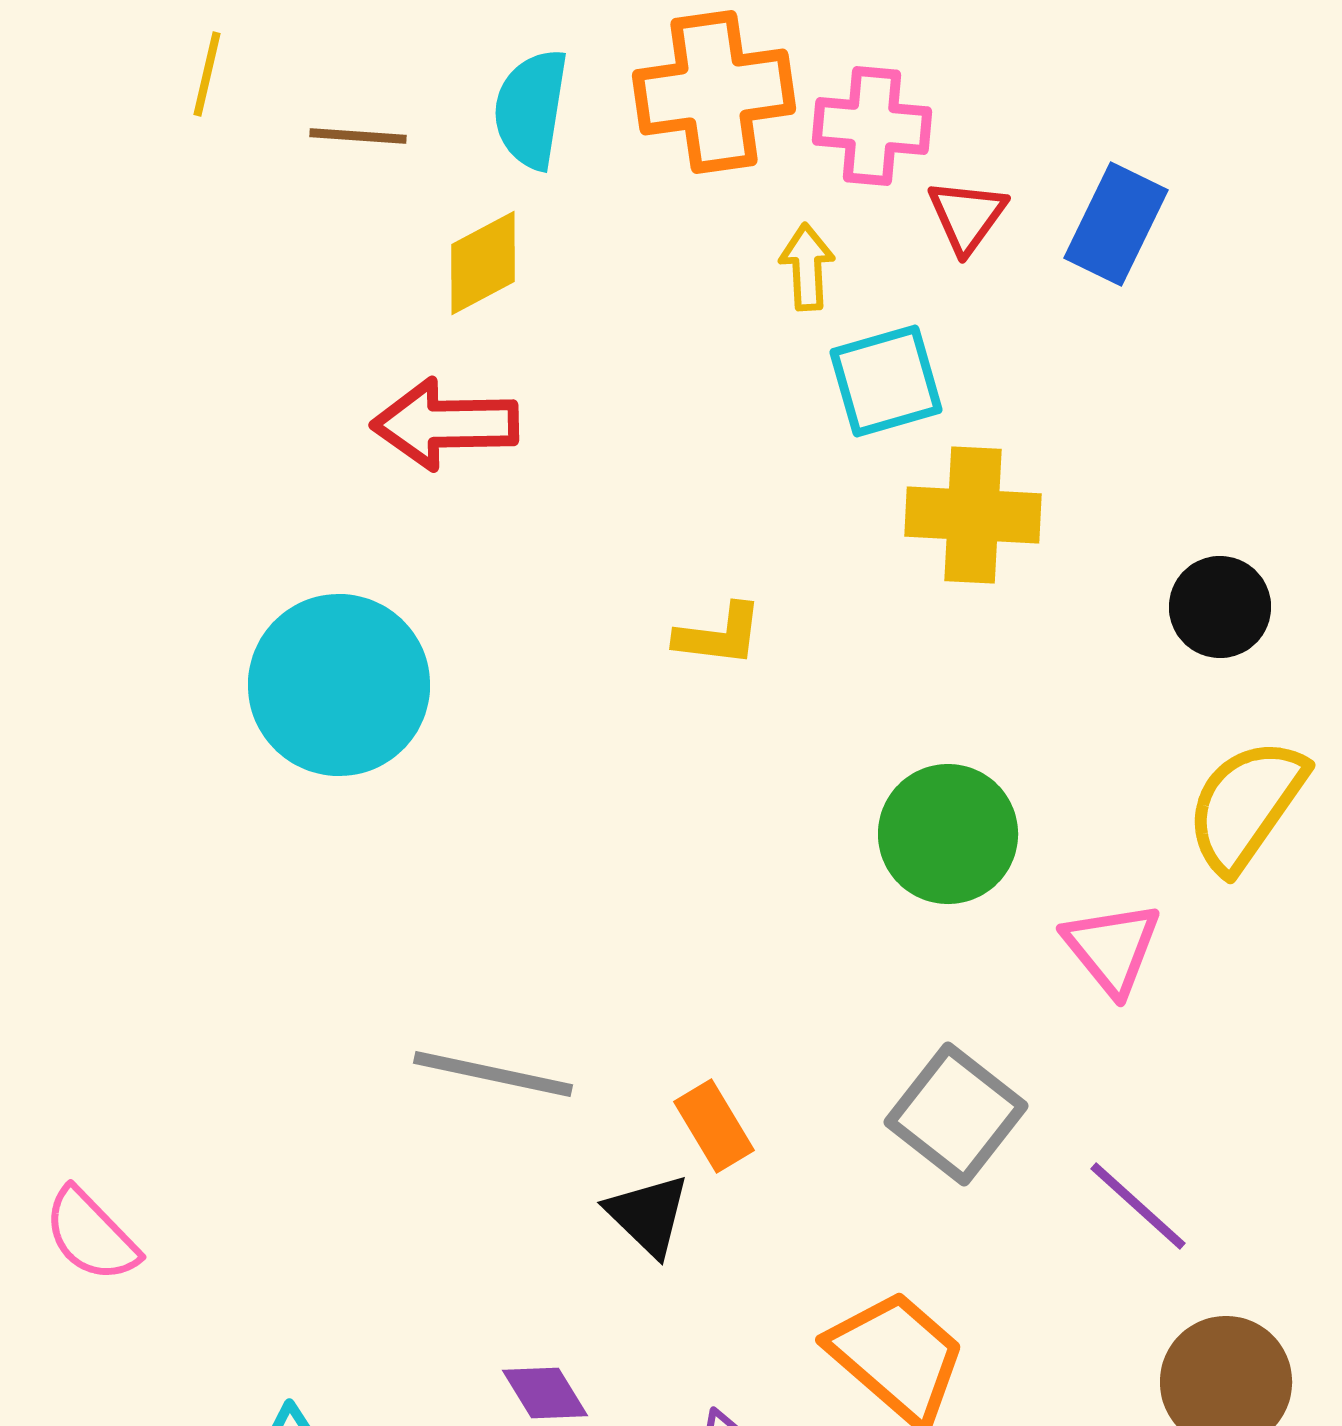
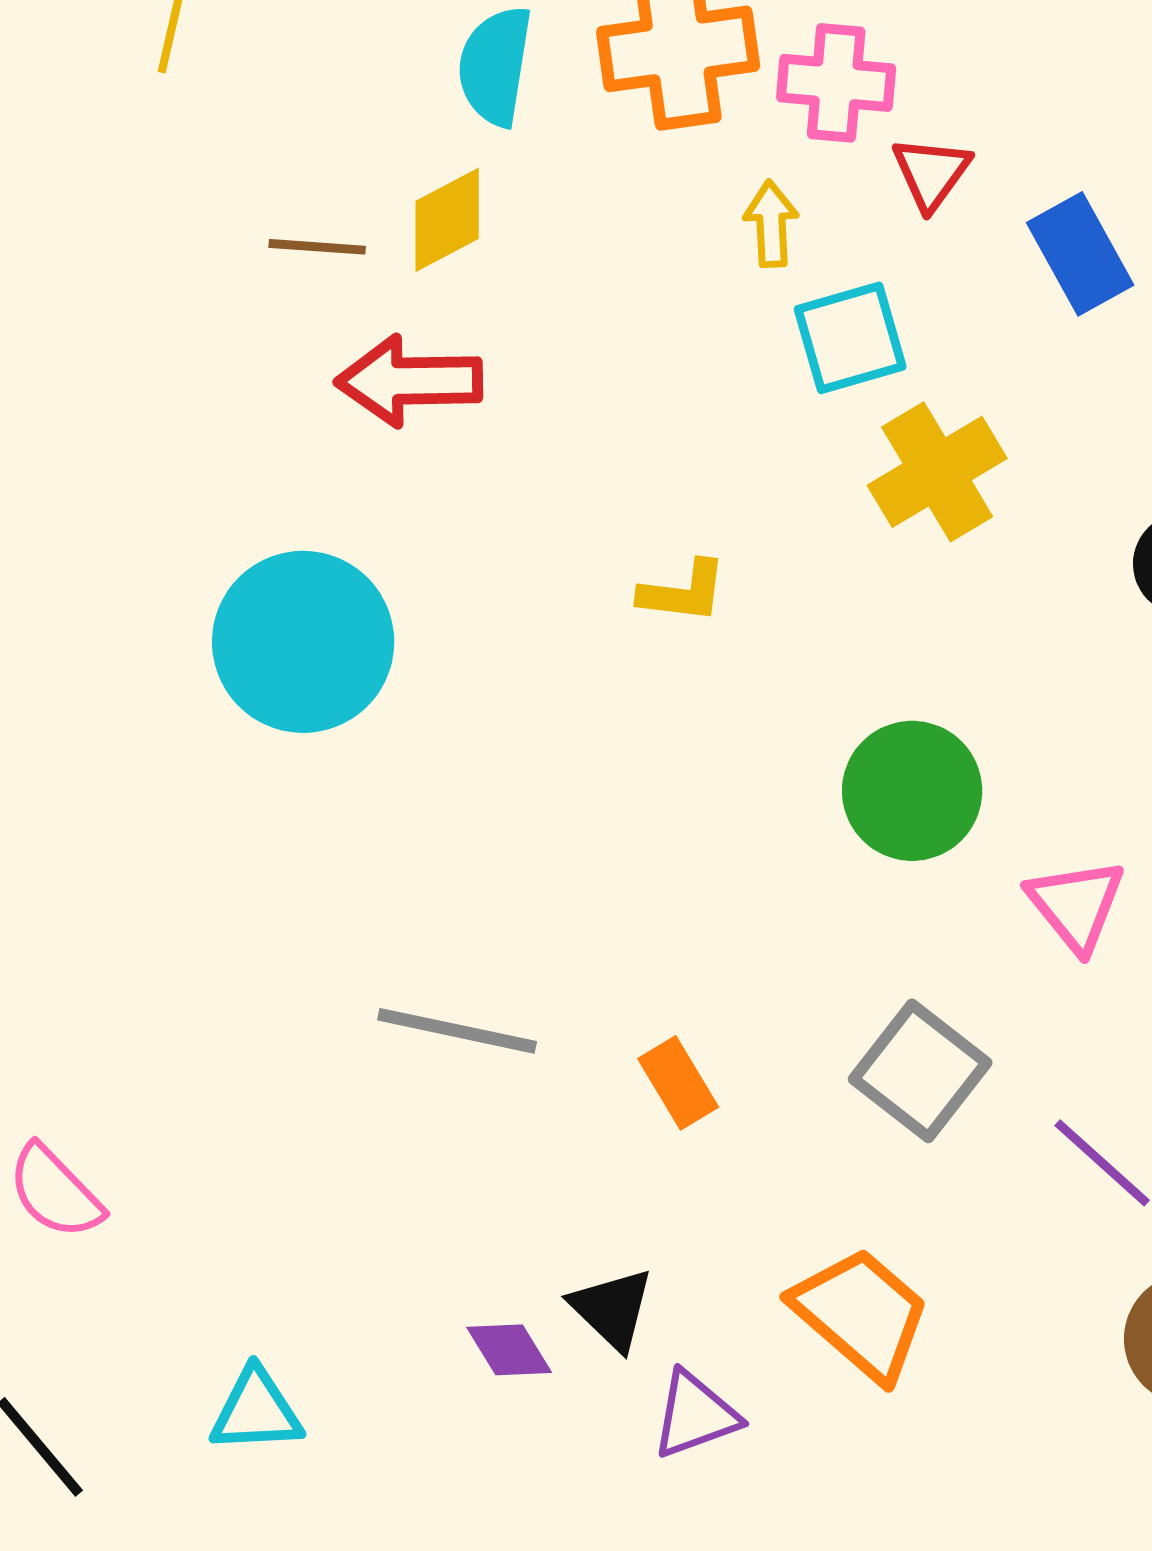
brown line: (358, 136) -> (317, 247), moved
blue rectangle: (1116, 224) -> (1080, 254), moved, turned -55
yellow cross: (973, 515) -> (937, 472), turned -34
black triangle: (648, 1215) -> (612, 1309), moved

